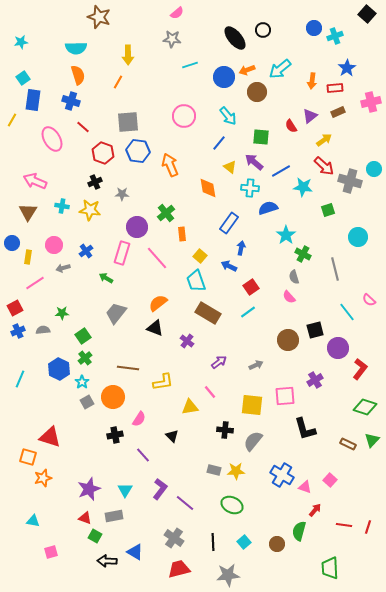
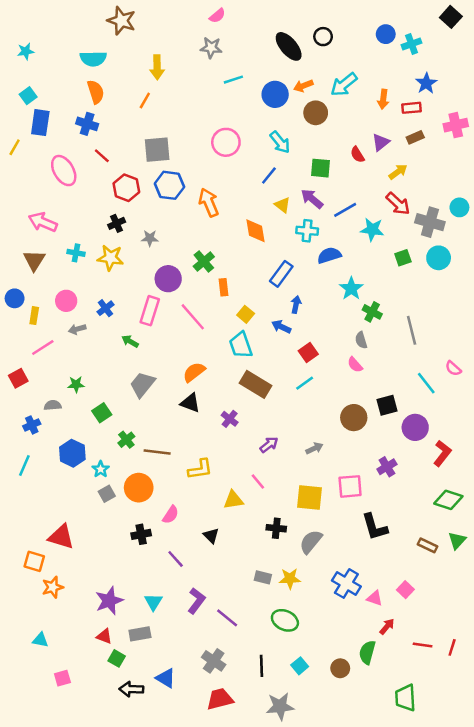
cyan circle: (358, 237) -> (439, 258), moved
blue cross: (18, 331) -> (32, 425), moved
green cross: (85, 358) -> (126, 440), moved

